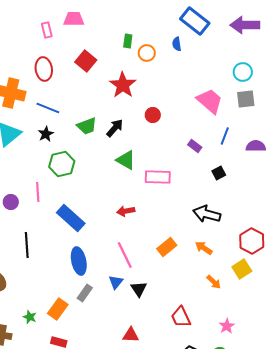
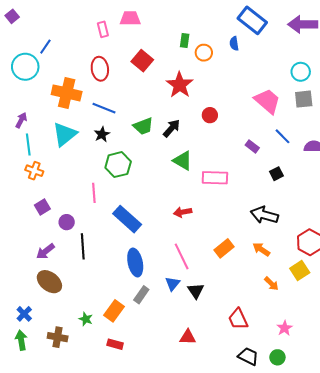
blue line: (225, 136) -> (283, 136), turned -66
purple circle: (11, 202) -> (67, 222), moved

